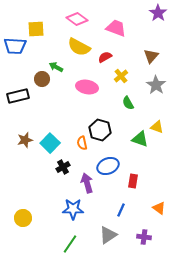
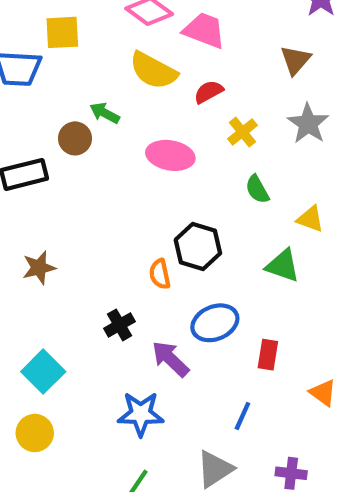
pink trapezoid: (116, 28) -> (204, 30), moved
brown triangle: (151, 56) -> (295, 60), moved
gray star: (156, 85) -> (308, 124), moved
yellow triangle: (157, 127) -> (310, 219), moved
cyan square: (50, 143) -> (43, 372), moved
purple arrow: (87, 183) -> (170, 359), turned -30
orange triangle: (159, 208) -> (323, 393), moved

